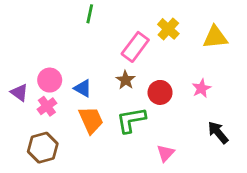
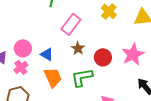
pink rectangle: (135, 47) -> (71, 24), moved
pink star: (201, 88) -> (133, 54), size x1.6

